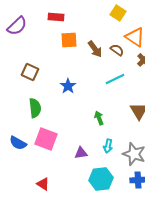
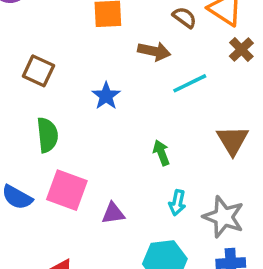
brown arrow: (95, 49) -> (154, 51), moved, turned -42
brown semicircle: (117, 50) -> (184, 17), moved
purple triangle: (81, 153) -> (113, 213), moved

